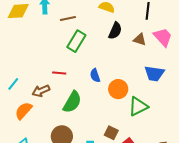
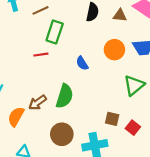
red line: (59, 73) -> (41, 55), moved
orange circle: (118, 89) -> (114, 50), moved
brown arrow: (41, 91) -> (38, 102), moved

